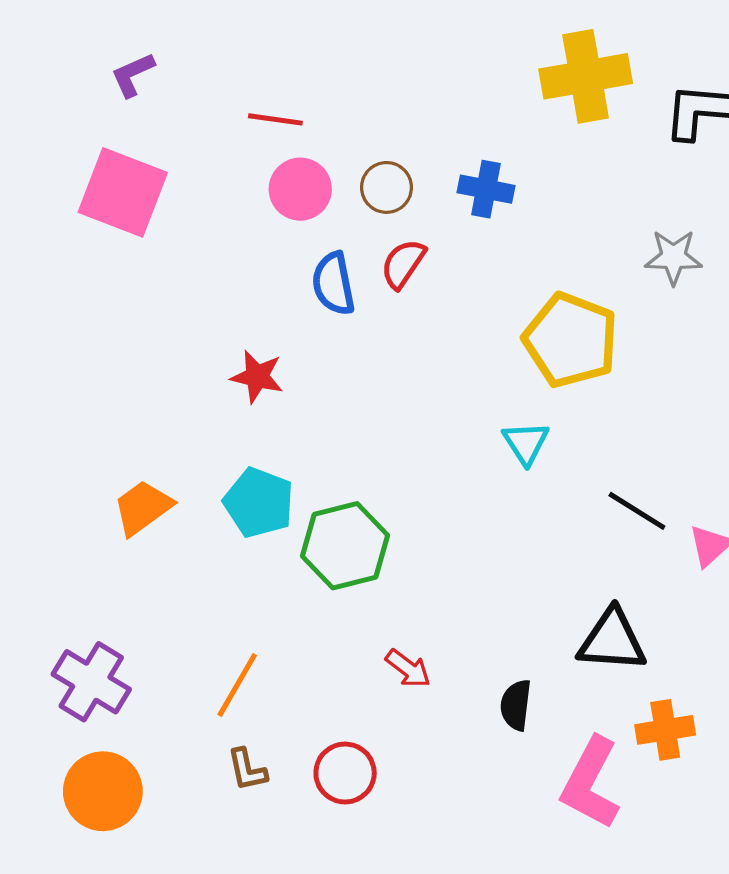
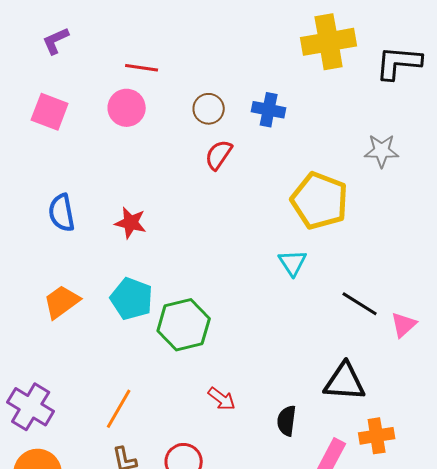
pink circle: (300, 189) -> (127, 108), moved
pink square: (123, 192) -> (50, 112), size x0.7
blue semicircle: (333, 284) -> (62, 213), moved

